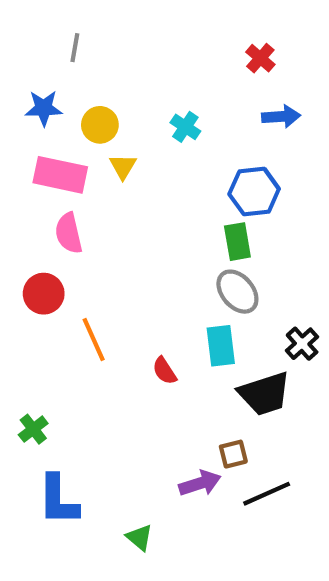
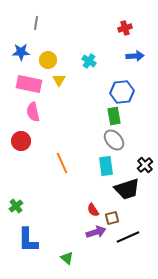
red cross: (260, 58) -> (125, 28), turned 32
orange line: (94, 339) -> (62, 163), moved
red semicircle: (164, 371) -> (93, 210), moved

